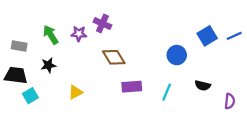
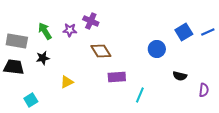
gray rectangle: (19, 46) -> (17, 41), size x1.5
cyan line: (167, 92) -> (140, 95), moved
cyan square: (30, 96) -> (31, 100), moved

